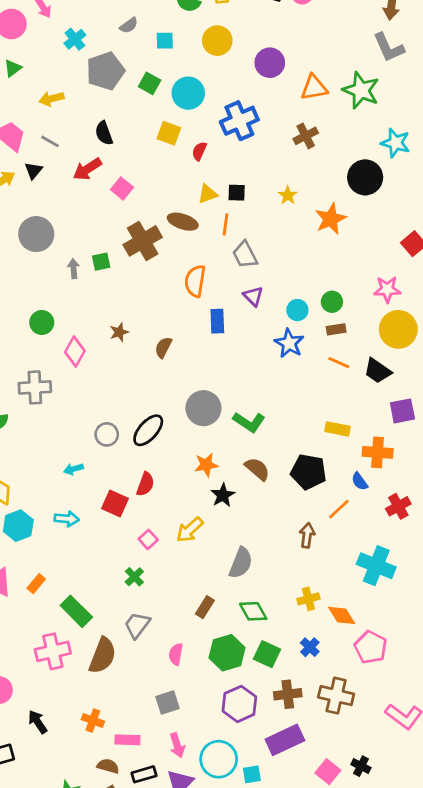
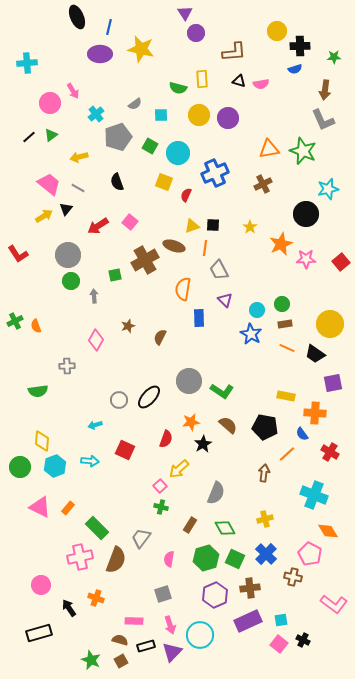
purple circle: (270, 63) -> (228, 118), moved
cyan star: (396, 143) -> (328, 189), turned -30
red arrow: (87, 169) -> (98, 226), moved
gray arrow: (74, 269) -> (94, 296), moved
pink star: (387, 289) -> (306, 259), moved
green circle: (42, 322) -> (71, 281), moved
gray cross: (35, 387) -> (67, 366), size x0.7
red semicircle: (145, 484) -> (166, 439), moved
red cross: (398, 506) -> (330, 452), turned -30
pink square: (148, 539) -> (160, 486), moved
green cross: (134, 577) -> (161, 507), moved, turned -32
orange diamond: (342, 615) -> (328, 531), moved
blue cross: (310, 647) -> (266, 554), size x1.5
brown cross: (336, 696) -> (293, 577), moved, size x0.7
orange cross: (93, 720) -> (96, 598), moved
cyan square: (252, 774) -> (281, 620), moved

